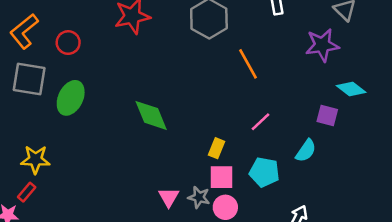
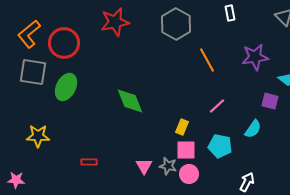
red circle: (68, 43) -> (64, 43), size x1.6
purple star: (322, 45) -> (255, 57), moved
red rectangle: (27, 192) -> (89, 162), moved, turned 49

